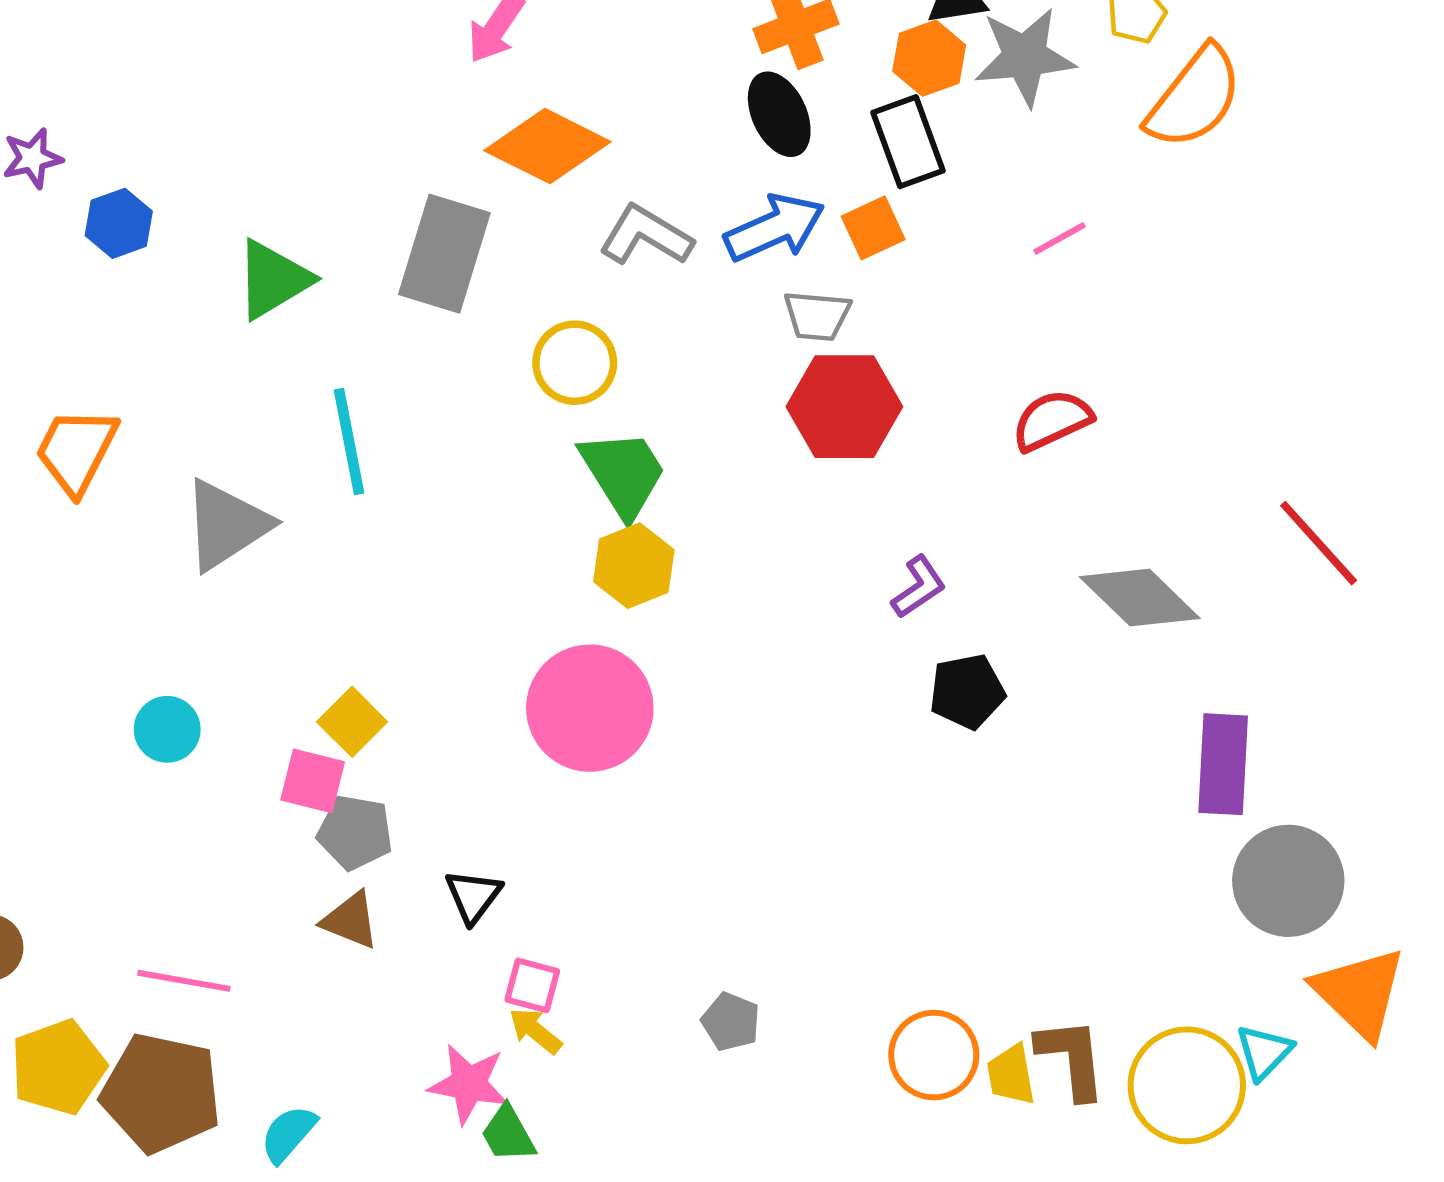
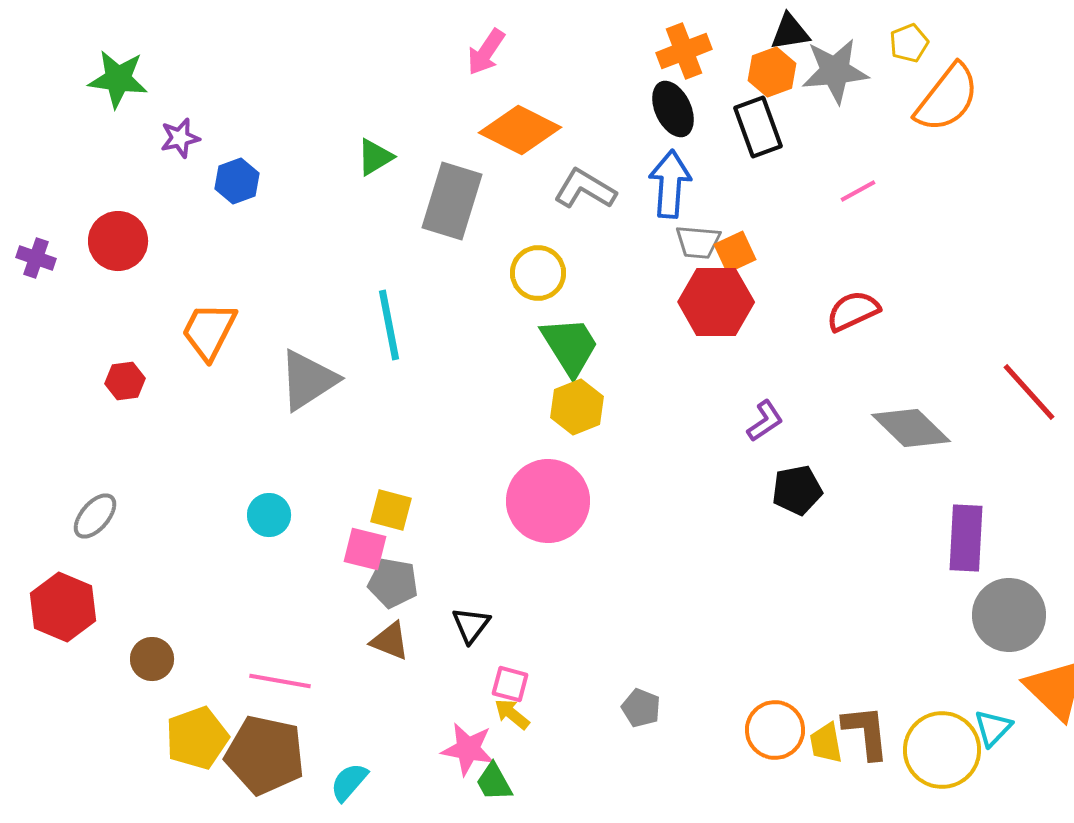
blue arrow: (775, 228) -> (670, 184), turned -62
orange square: (873, 228) -> (735, 252), moved
green triangle: (273, 279) -> (375, 157), moved, size x0.7
yellow square: (352, 722) -> (391, 510), turned -30

